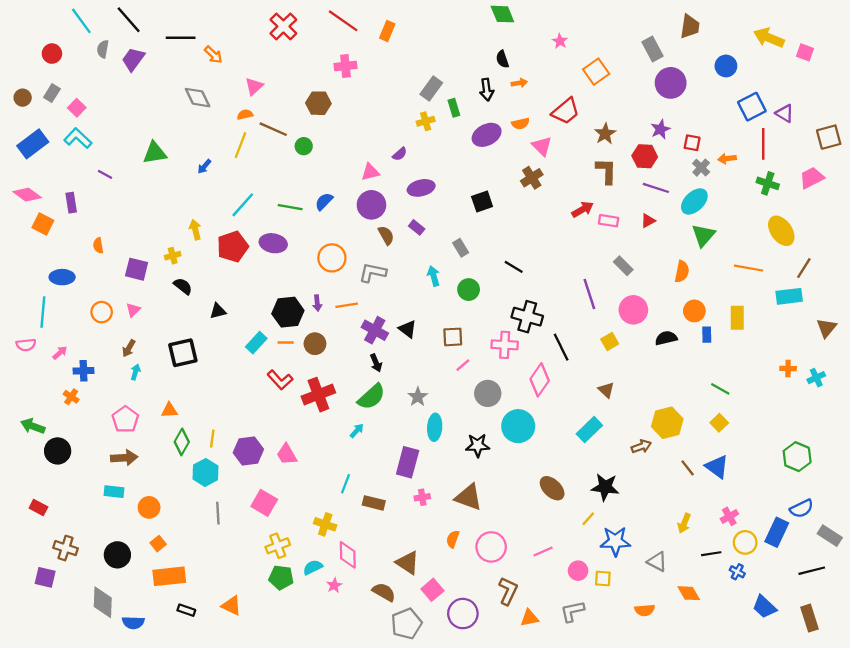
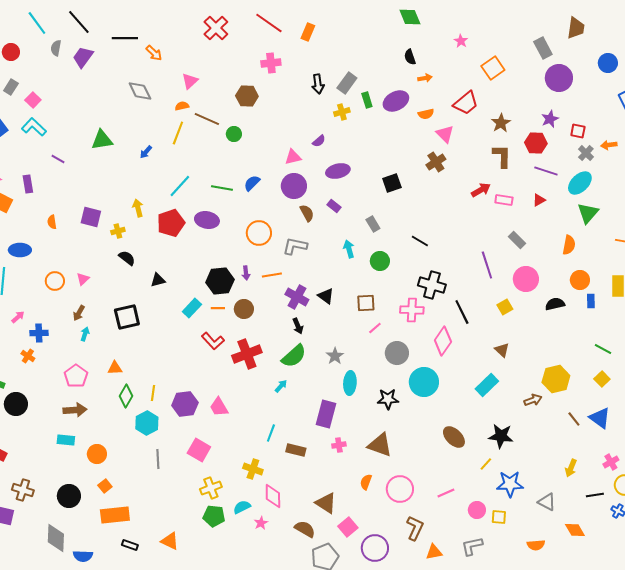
black arrow: (487, 90) -> (318, 84), moved
purple ellipse: (487, 135) -> (396, 101), moved
purple square: (137, 269) -> (91, 217), moved

